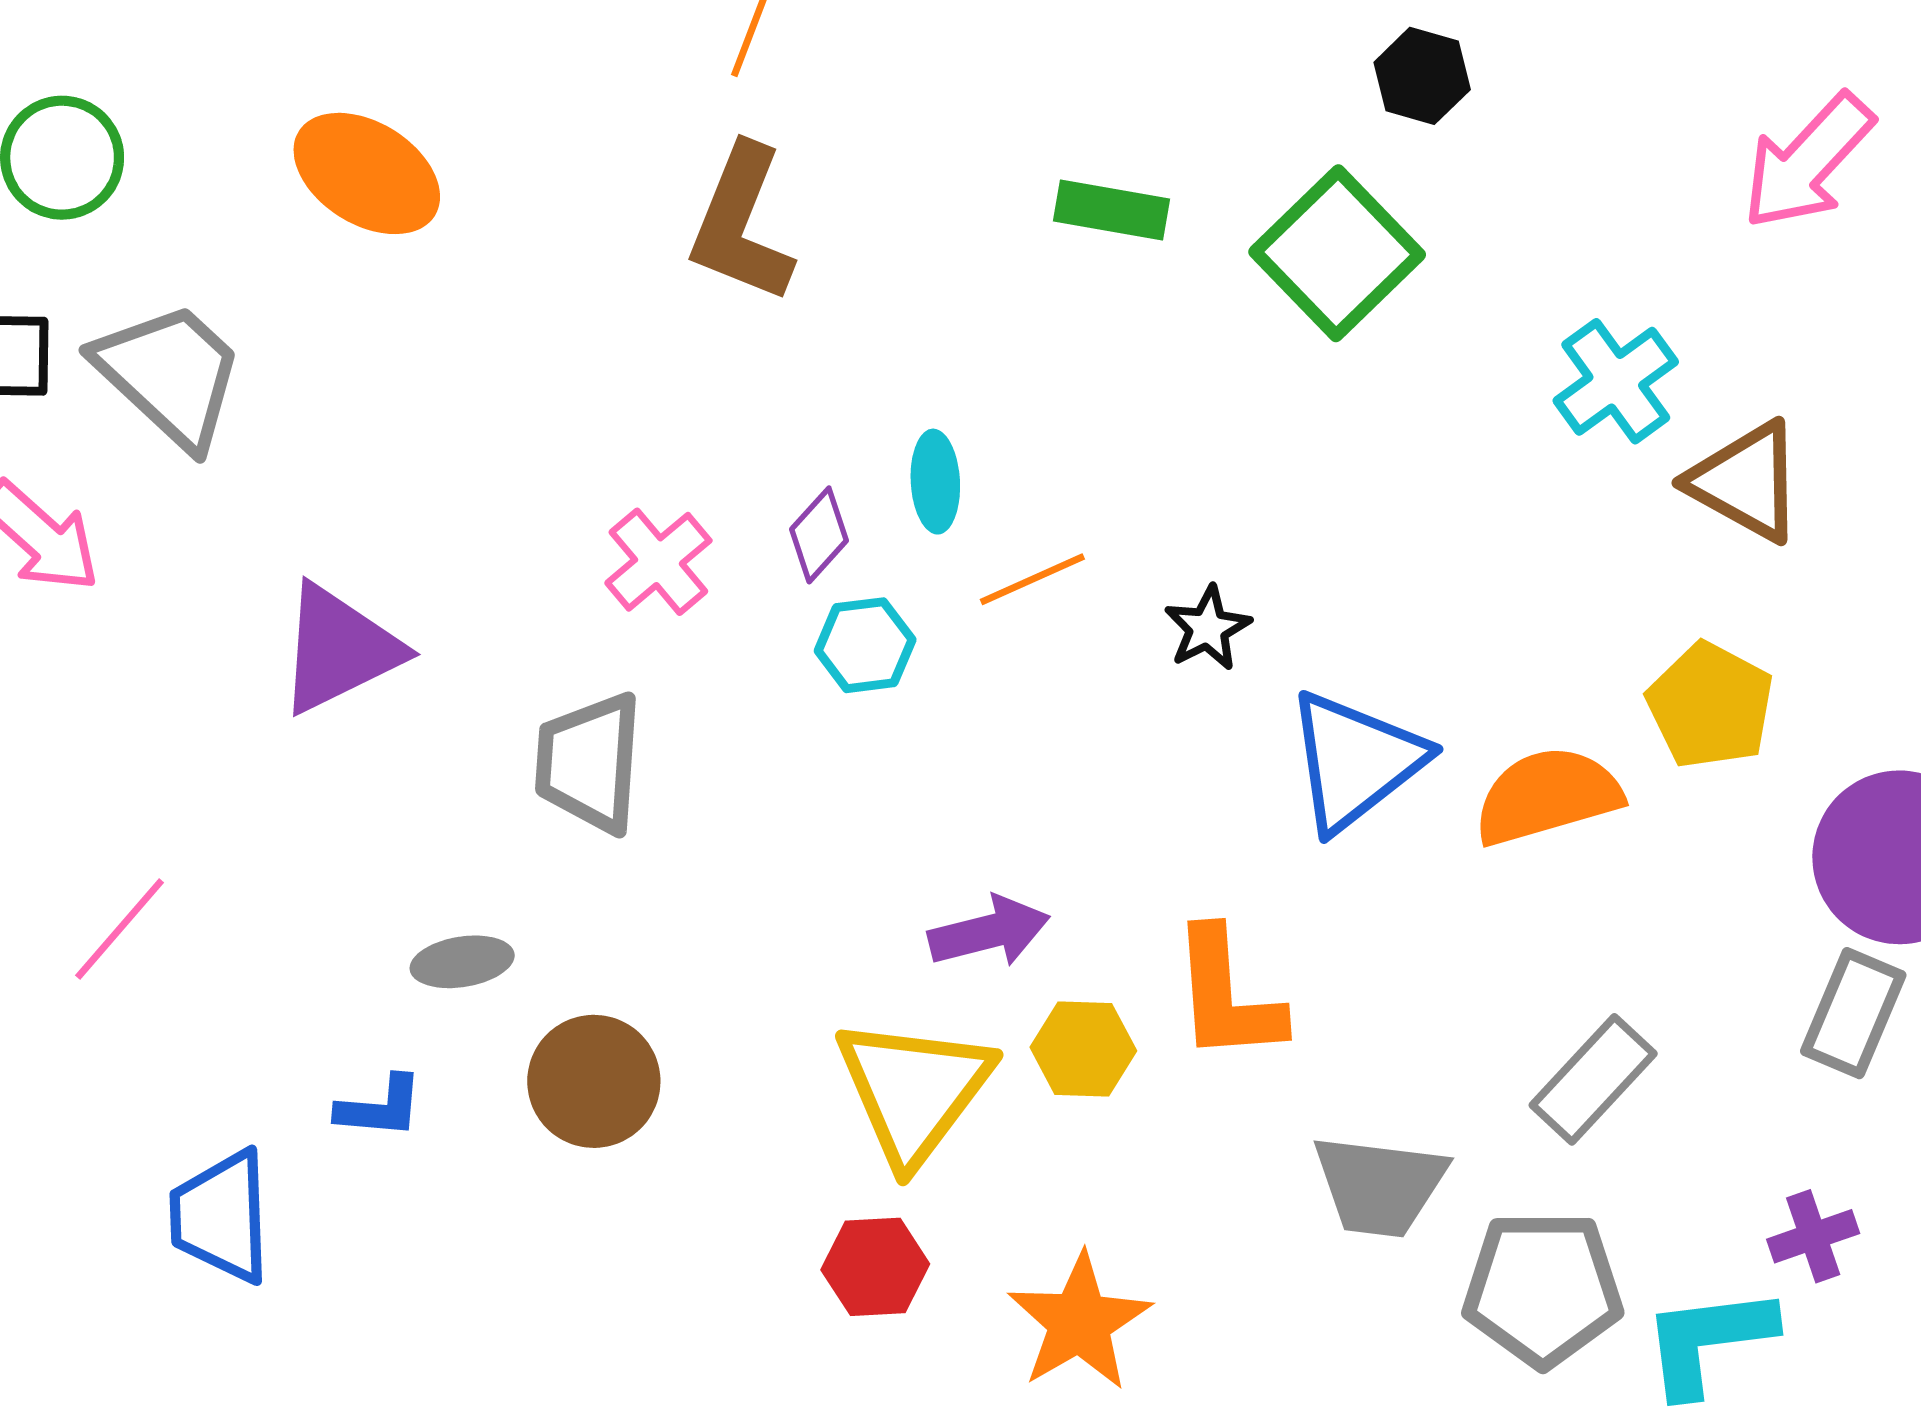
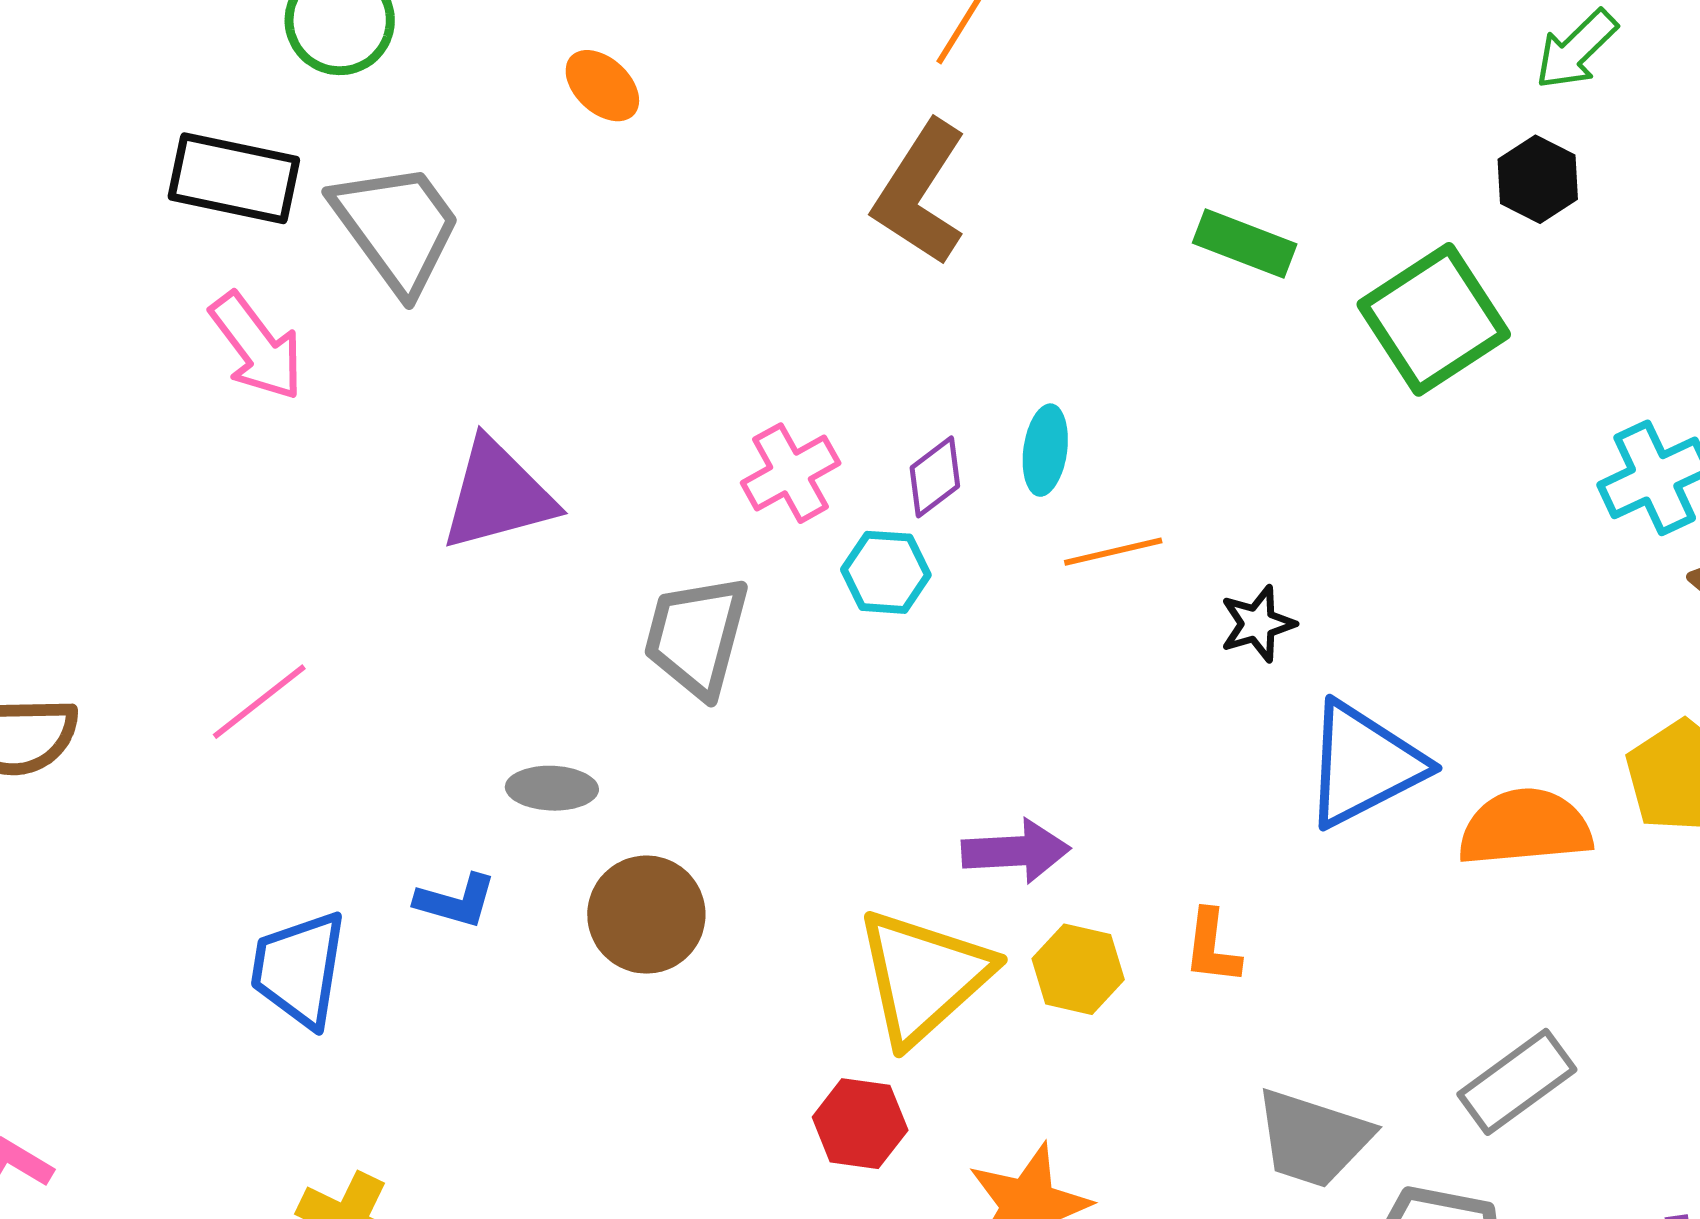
orange ellipse: (367, 173) -> (602, 86), size x0.6
cyan hexagon: (865, 645) -> (886, 572), moved
orange L-shape: (1227, 995) -> (1212, 947), size x0.6

